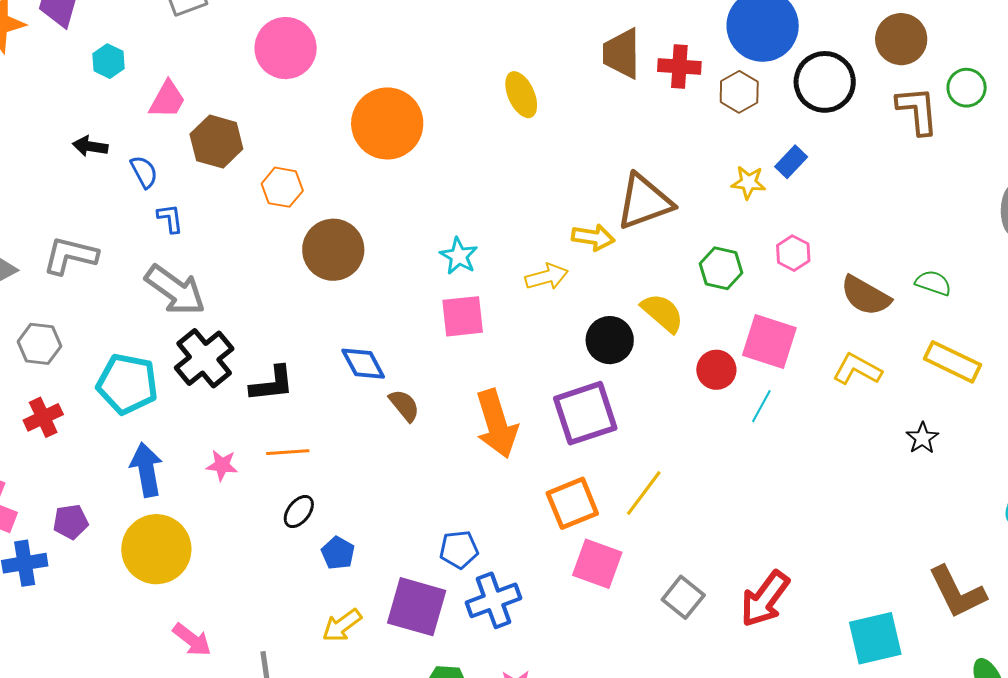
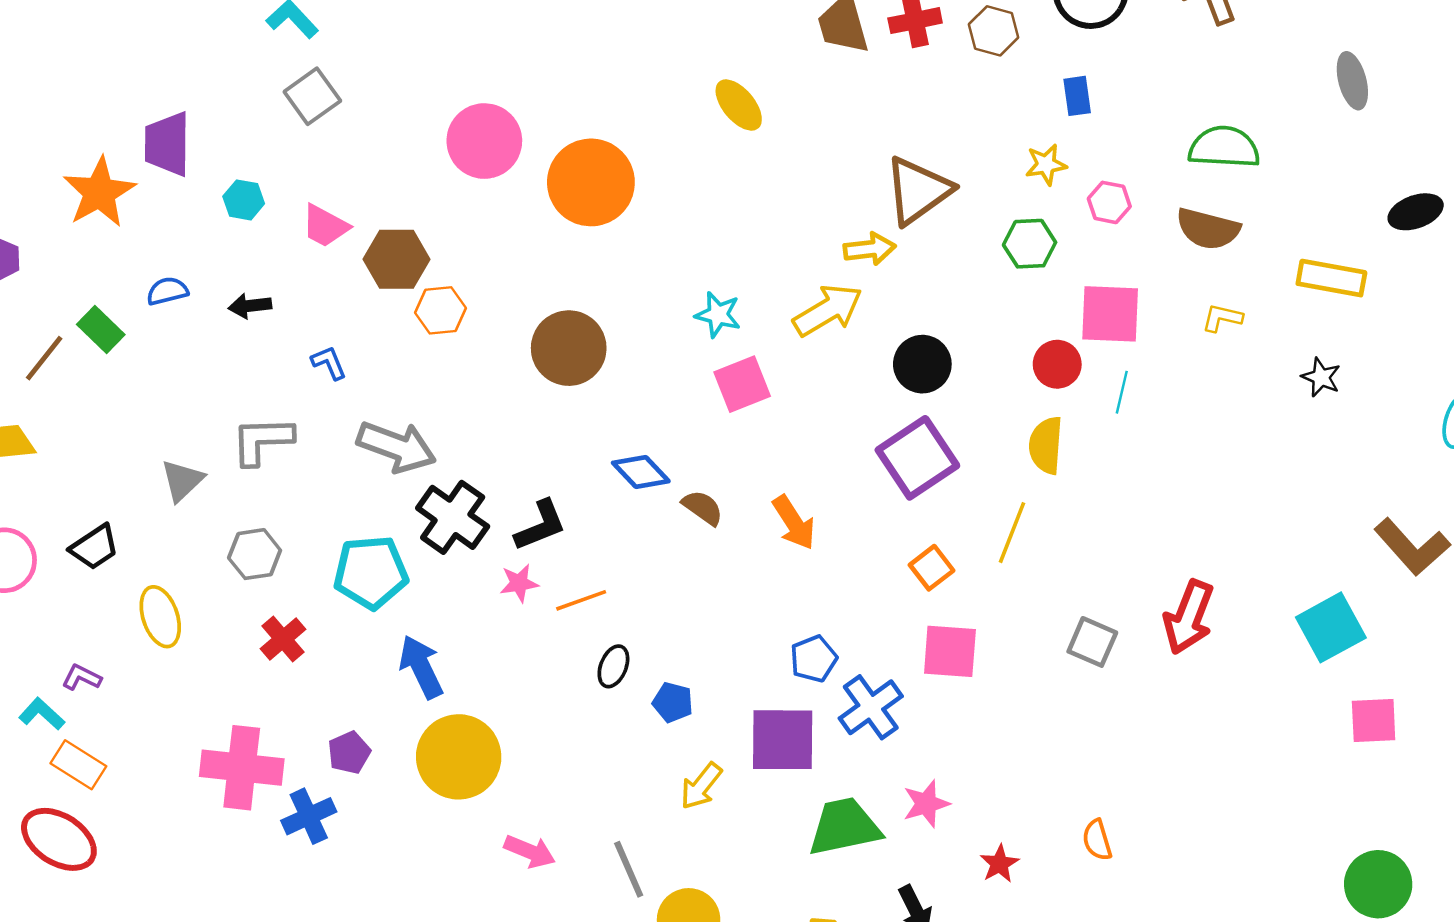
pink circle: (286, 48) -> (484, 141), moved
pink trapezoid: (167, 100) -> (325, 226), turned 105
blue rectangle: (791, 162) -> (1077, 96), turned -36
blue semicircle: (144, 172) -> (167, 291), moved, turned -60
yellow star: (748, 182) -> (1046, 165), moved
orange hexagon: (282, 187) -> (440, 310), moved
blue L-shape: (170, 218) -> (329, 363), moved
yellow arrow: (547, 277) -> (828, 310), size x1.4
green semicircle: (933, 283) -> (1224, 147), moved, size x1.6
yellow semicircle: (662, 313) -> (1046, 445), moved, turned -111
yellow L-shape: (857, 369) -> (1222, 318), size x0.7
orange arrow: (497, 424) -> (794, 523), moved, size x0.7
pink star: (222, 465) -> (519, 583), moved
orange square: (572, 503) -> (932, 568), size x0.7
pink square: (597, 564) -> (950, 651), moved

